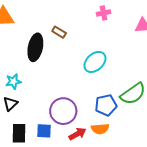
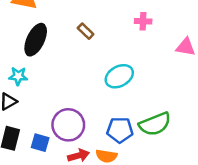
black ellipse: (35, 47) -> (36, 40), moved

